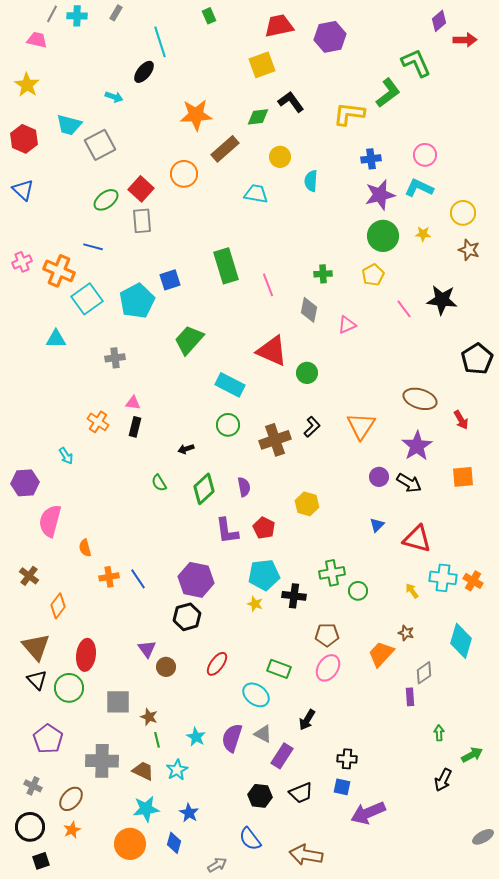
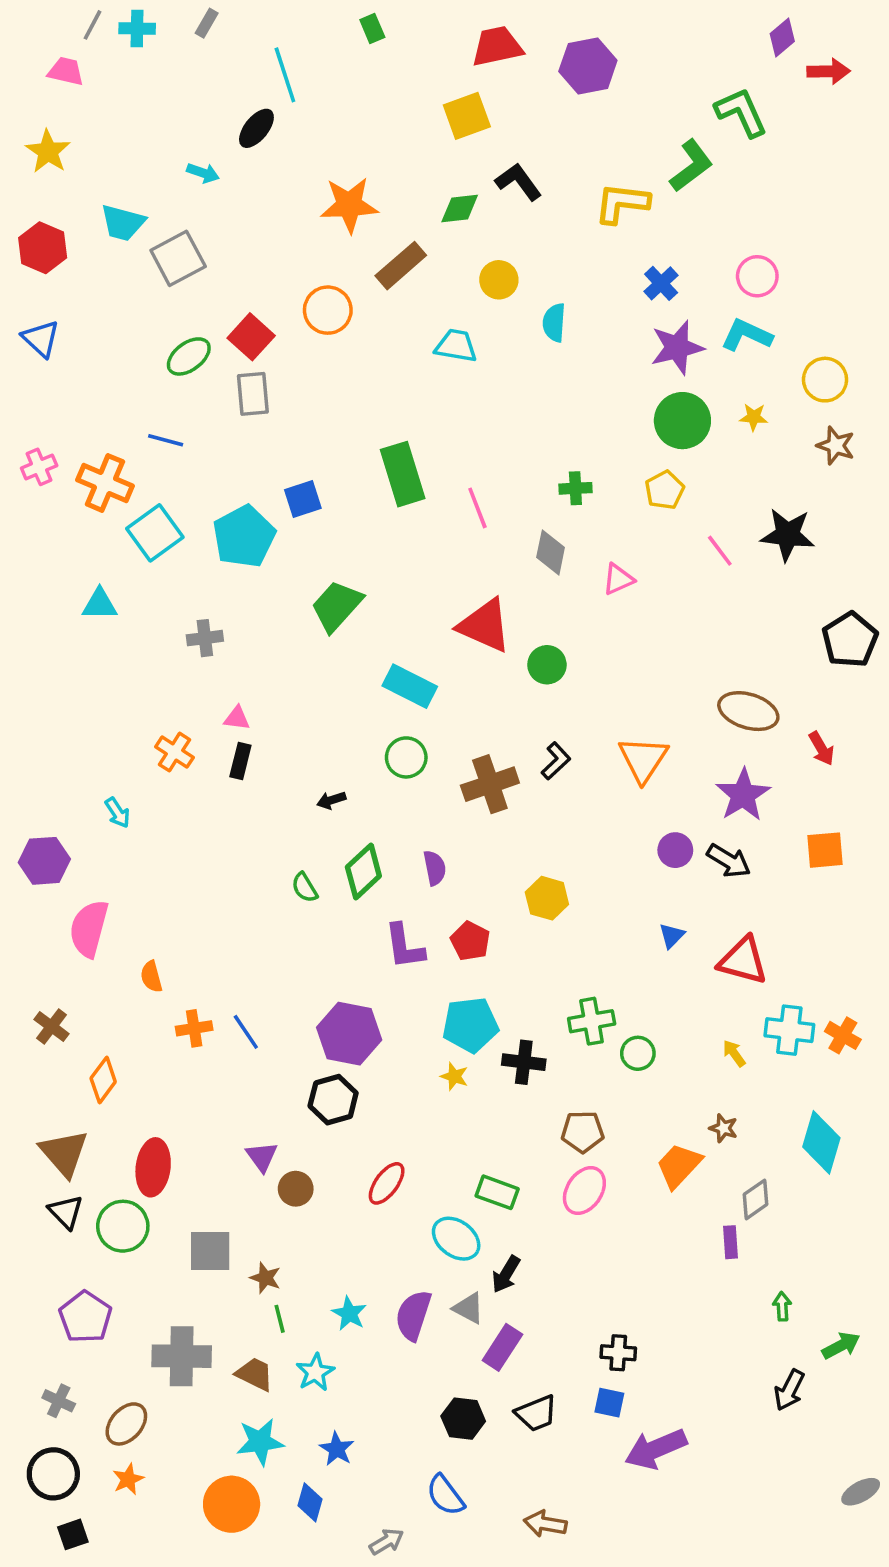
blue cross: (371, 159) -> (661, 283), turned -36
green semicircle: (159, 483) -> (305, 888), moved
black arrow: (307, 720) -> (506, 1274), moved
brown arrow: (306, 855) -> (545, 1524), size x0.7

